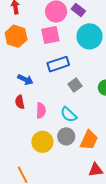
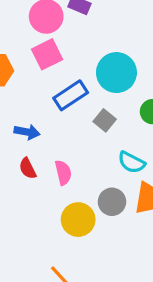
cyan circle: (90, 36) -> (116, 73), moved
cyan semicircle: (69, 115) -> (131, 162), moved

